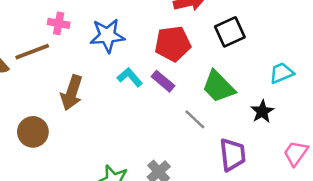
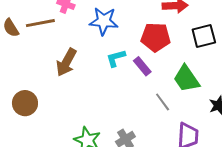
cyan L-shape: (130, 77) -> (116, 58), turned -75
brown circle: (33, 132) -> (25, 103), moved

